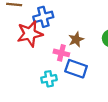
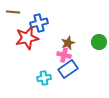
pink cross: (61, 53) -> (64, 55), moved
blue rectangle: (76, 69) -> (68, 69), turned -54

